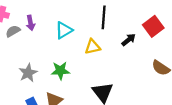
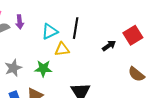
black line: (104, 17) -> (76, 28), moved
yellow triangle: (93, 47) -> (62, 49), moved

